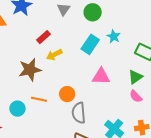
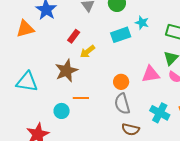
cyan rectangle: (90, 44) -> (121, 35), turned 48
pink triangle: (101, 76) -> (151, 74), moved
orange circle: (67, 94) -> (121, 82), moved

